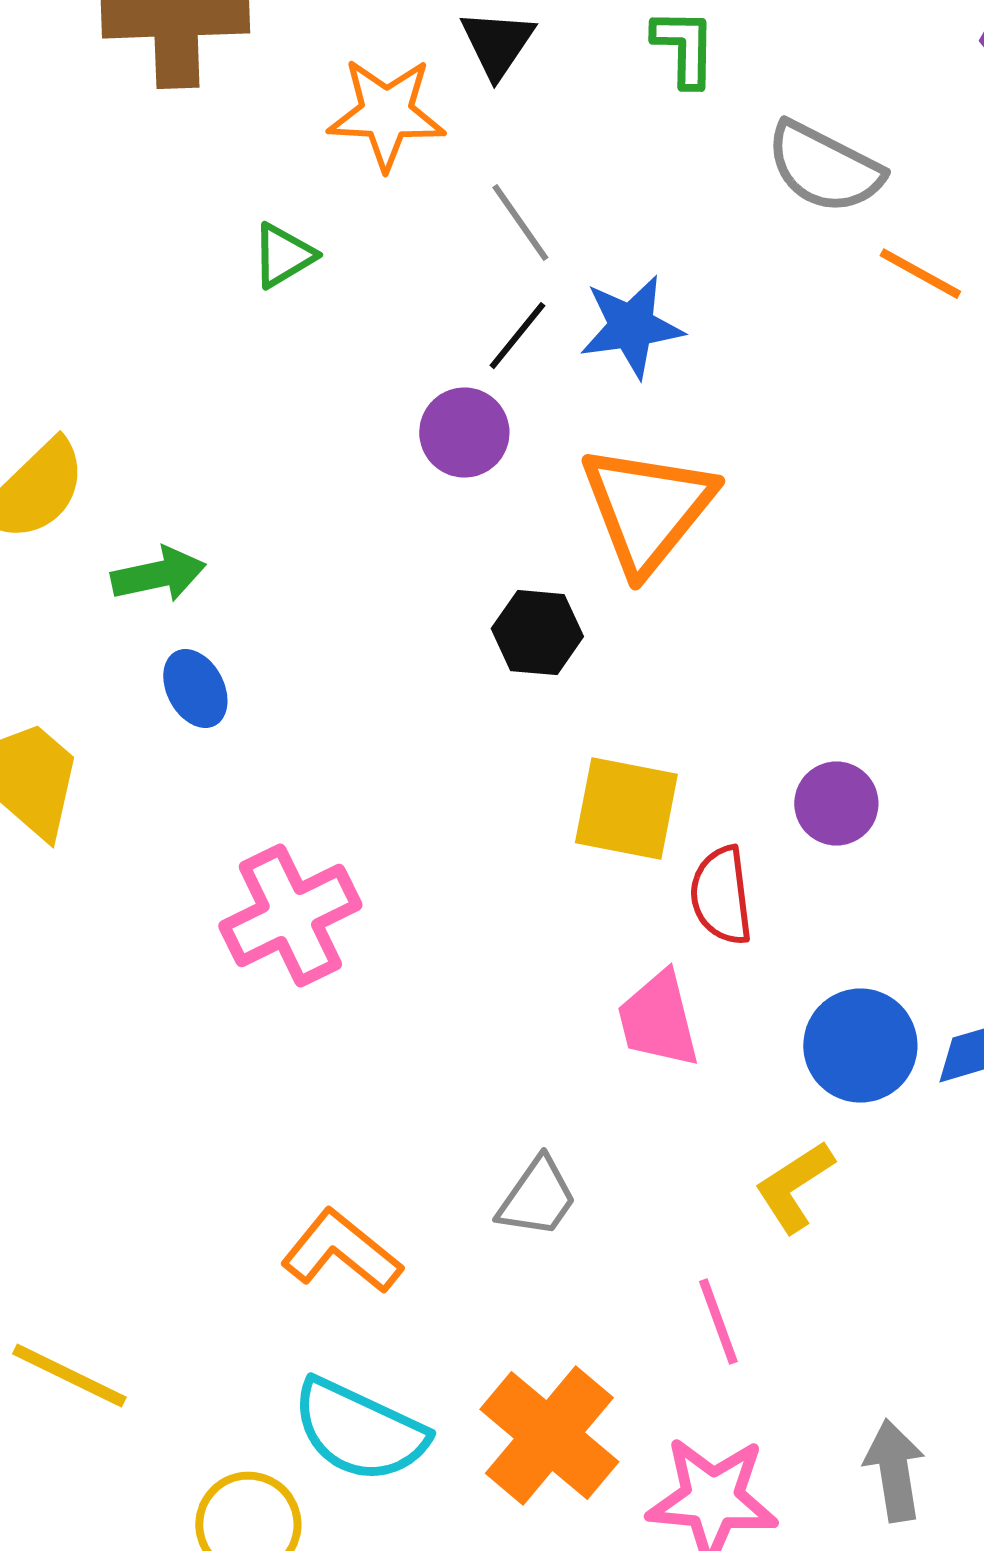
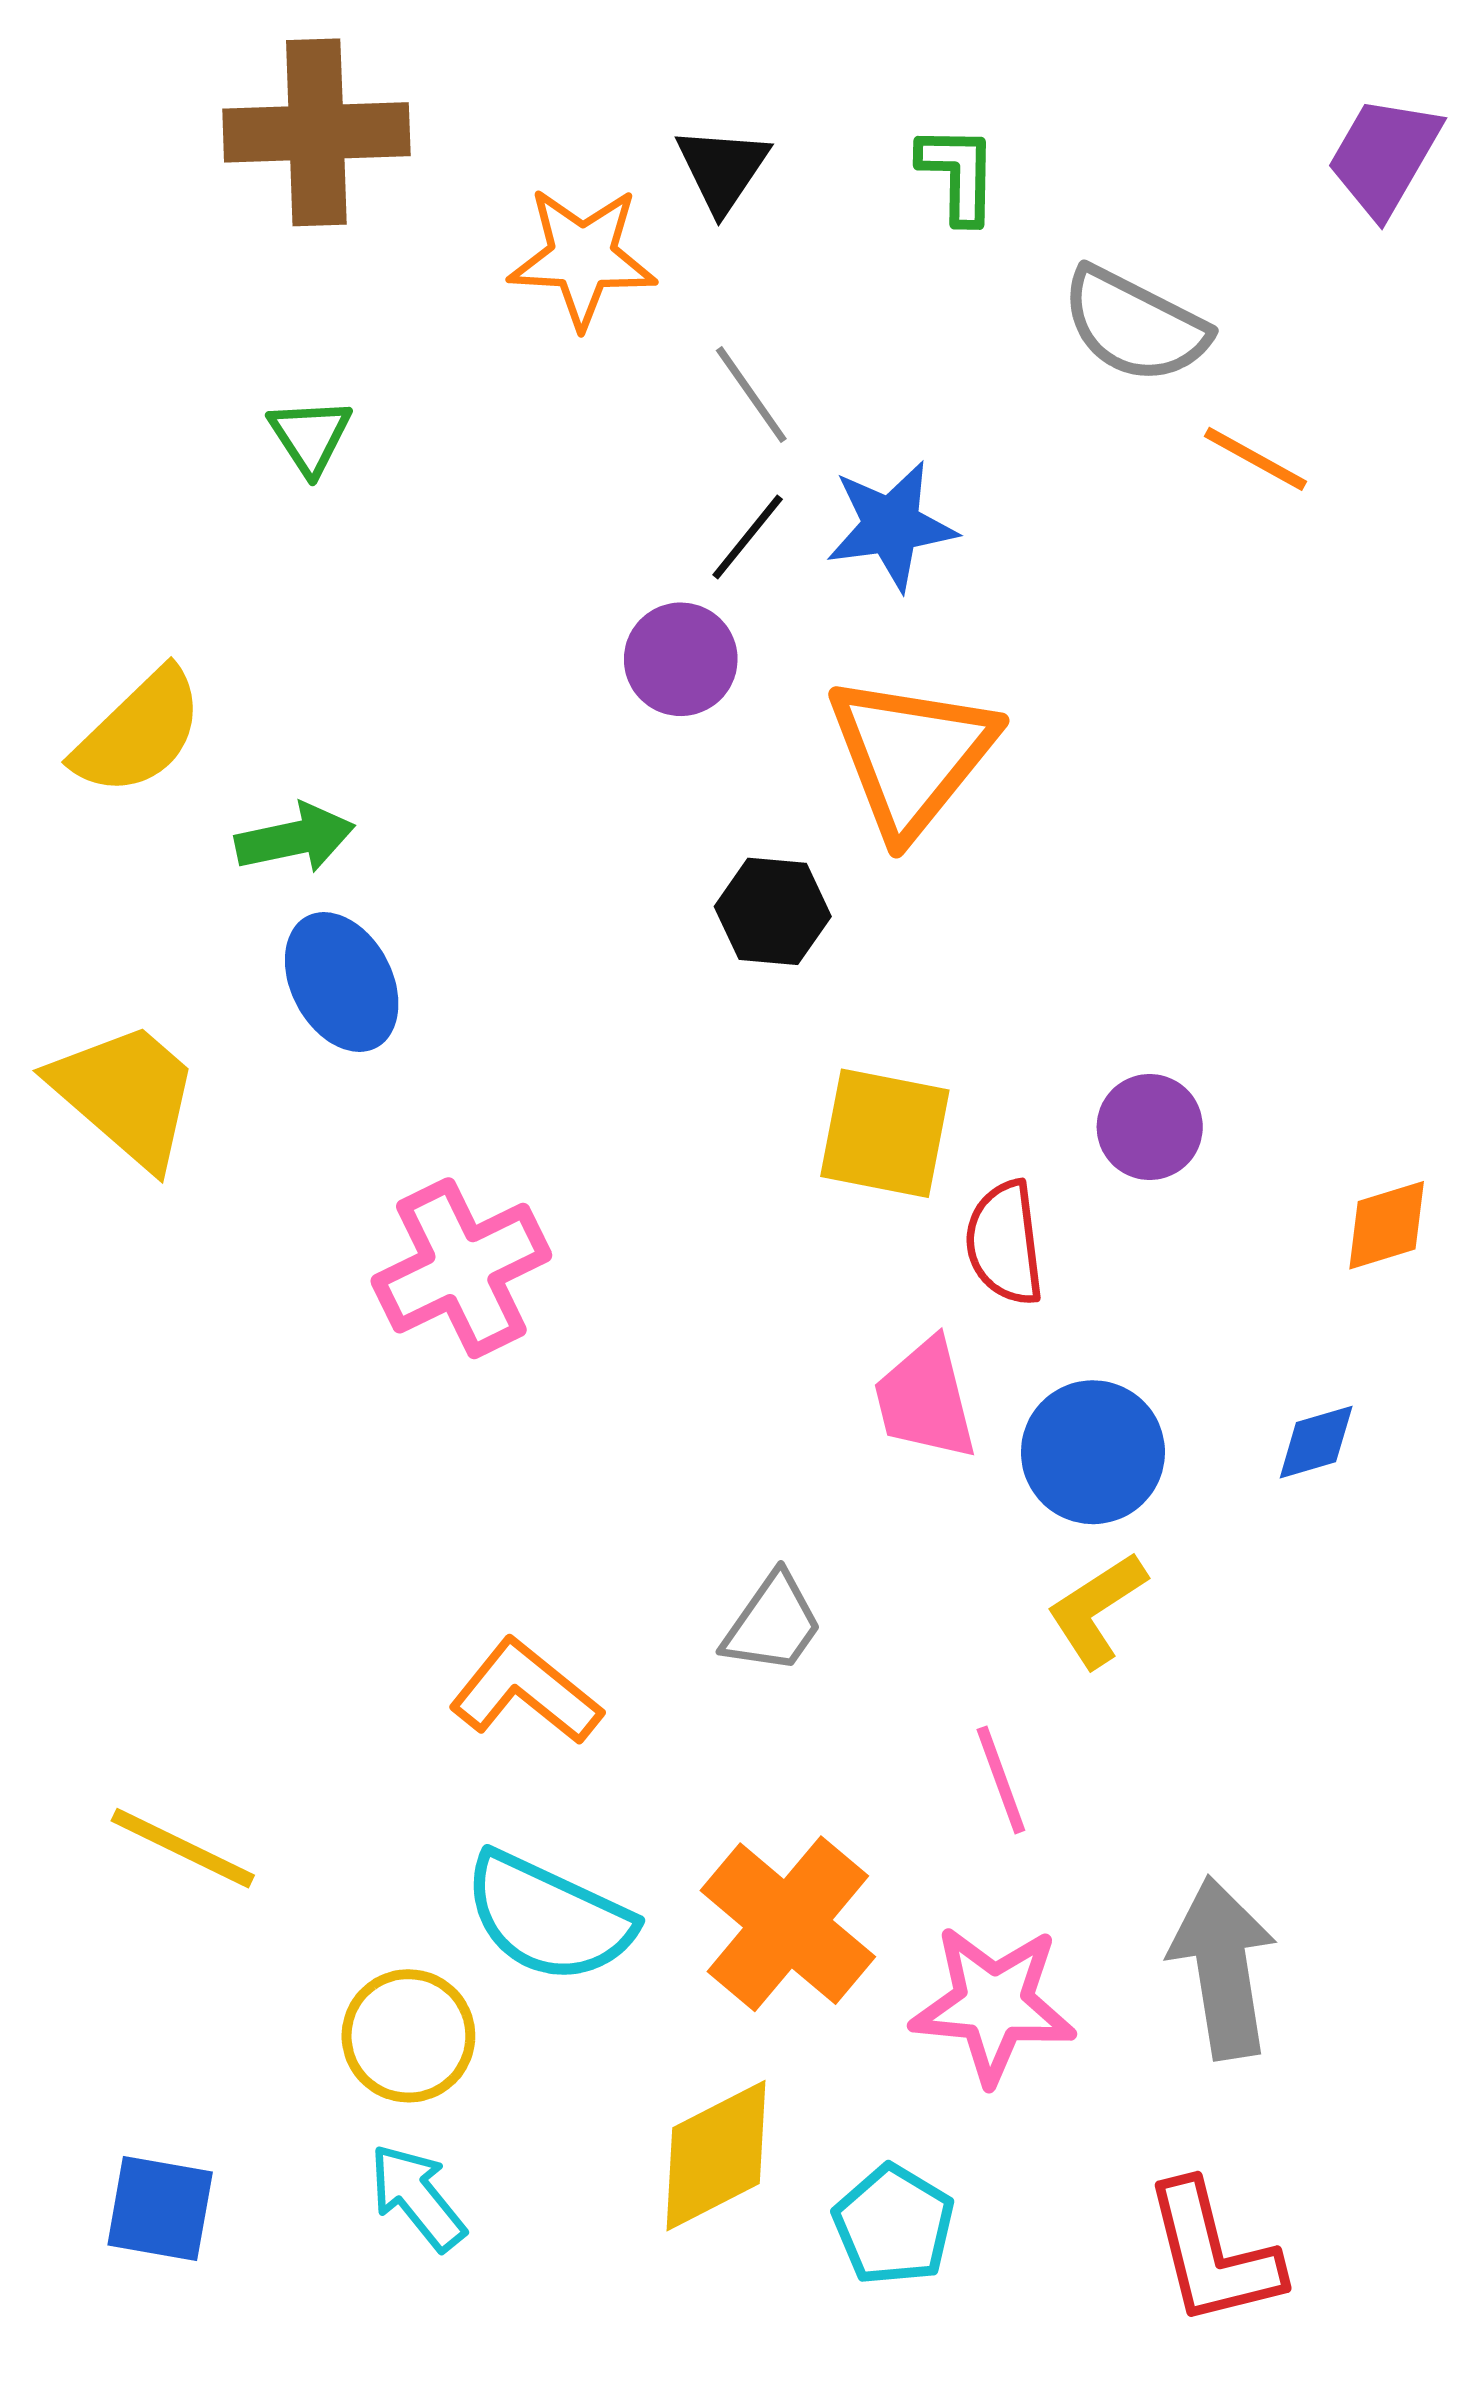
green triangle: (283, 256) -> (310, 436), moved, turned -32
blue ellipse: (195, 689) -> (342, 982), size x1.4
blue circle: (860, 1046) -> (1093, 1452), moved
gray arrow: (894, 1471) -> (1223, 1968), size x1.4

